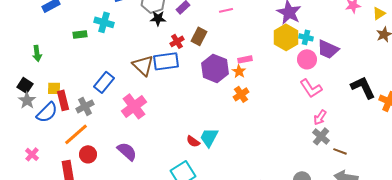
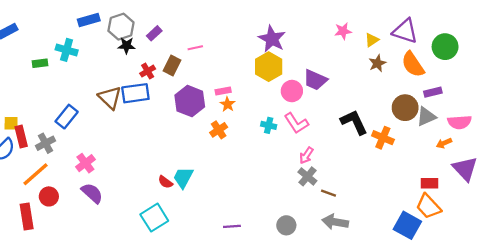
pink line: (226, 10) -> (195, 48), moved
cyan cross: (306, 37) -> (269, 125), moved
orange star: (239, 71) -> (228, 104), moved
pink cross: (134, 106) -> (85, 163), moved, size x0.7

